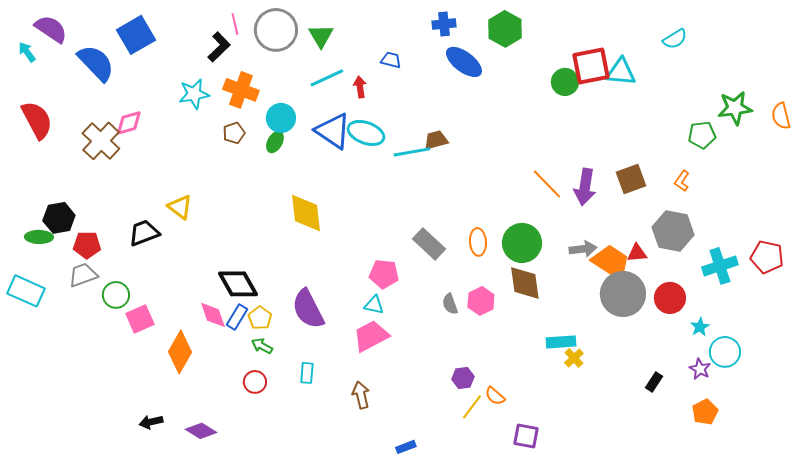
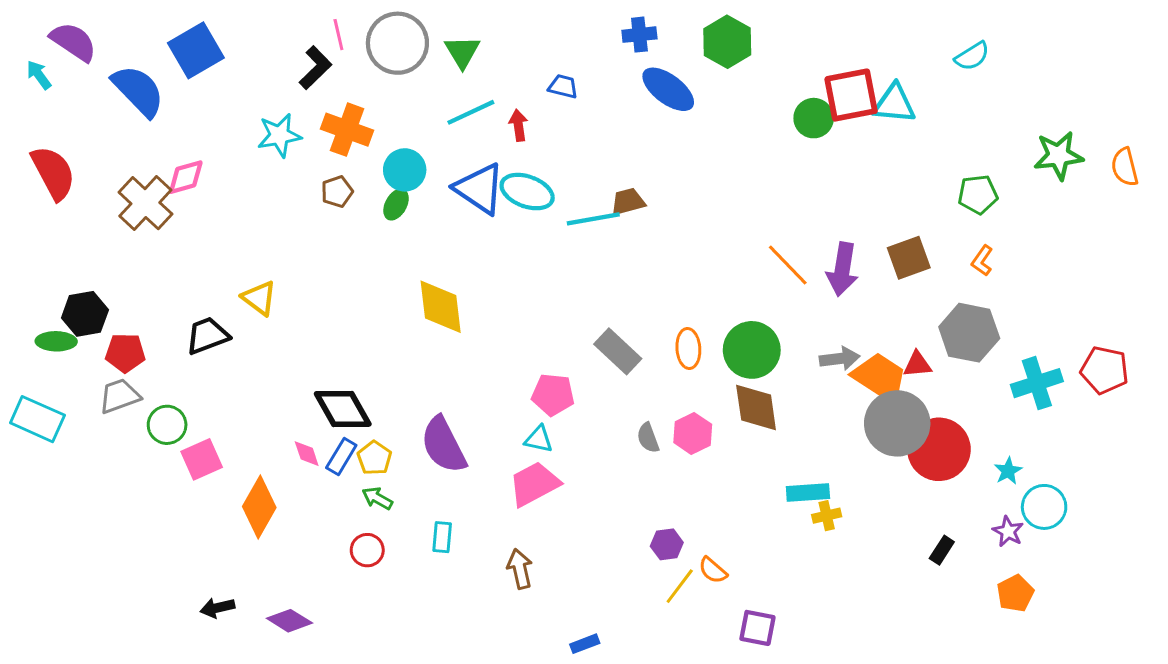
green pentagon: (702, 135) -> (978, 194), moved
red circle: (670, 298) -> (939, 449), moved, size x1.4
pink diamond: (213, 315) -> (307, 454), size x0.7
yellow cross: (574, 358) -> (827, 516), turned 30

